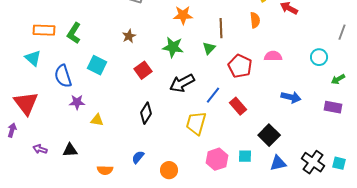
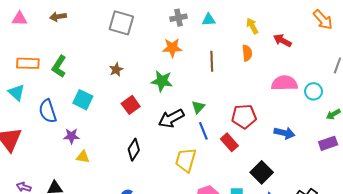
green triangle: (209, 48) -> (198, 107), moved
pink semicircle: (273, 56) -> (284, 83), moved, size x1.4
red pentagon: (240, 66) -> (244, 116), moved, turned -30
blue line: (213, 95) -> (203, 131), turned -60
purple star: (77, 102) -> (71, 136), moved
purple rectangle: (333, 107) -> (328, 143), turned -30

